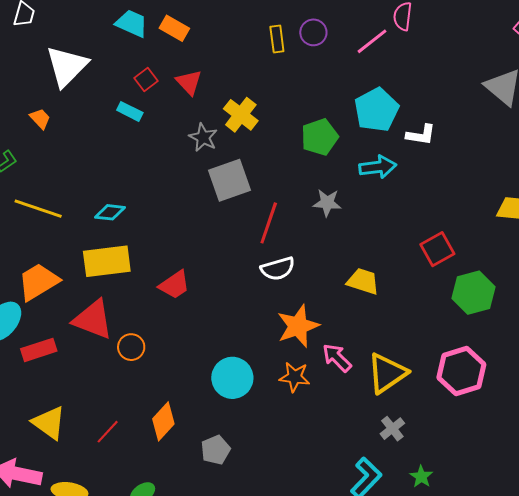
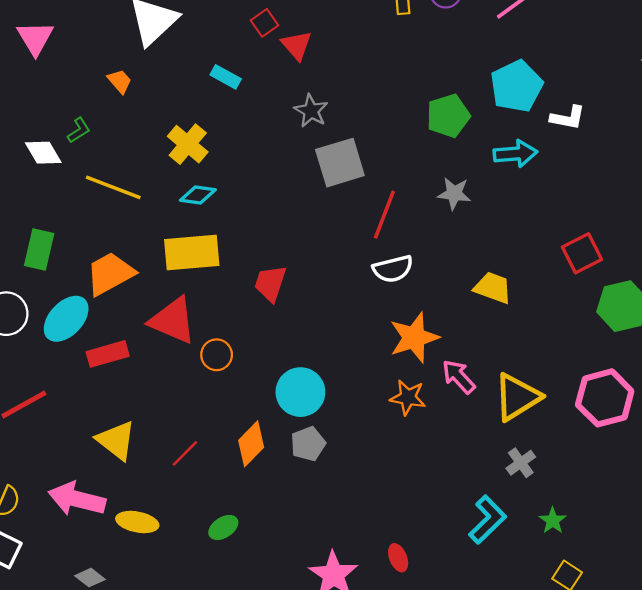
red square: (146, 79) -> (265, 23), moved
yellow cross: (241, 115) -> (188, 144), moved
red trapezoid: (174, 285) -> (270, 283), turned 140
cyan circle: (232, 378) -> (300, 392), moved
gray pentagon: (216, 450) -> (308, 444), moved

